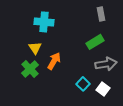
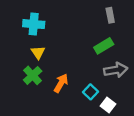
cyan cross: (44, 22) -> (34, 24), moved
orange arrow: (54, 61) -> (61, 83), moved
white square: (103, 89) -> (108, 105), moved

